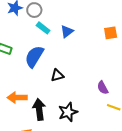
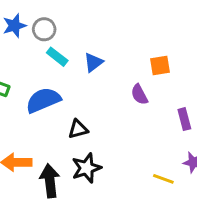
blue semicircle: (34, 57) -> (43, 100), turned 35
purple semicircle: (103, 88) -> (139, 95), moved
black star: (68, 112) -> (86, 168), moved

